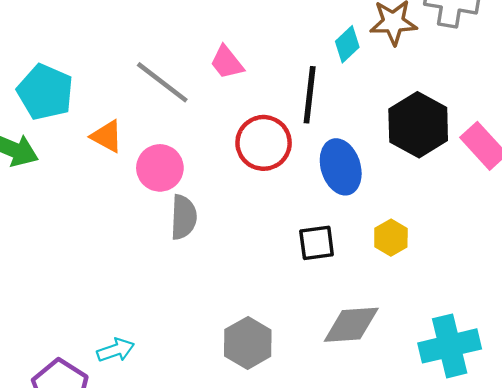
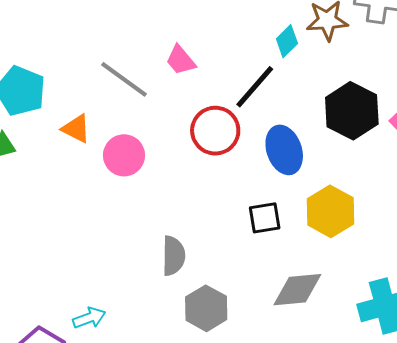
black line: (310, 95) -> (255, 87), turned 36
gray semicircle: (183, 217) -> (173, 256), moved
yellow hexagon: (391, 238) -> (330, 211), size x1.6

